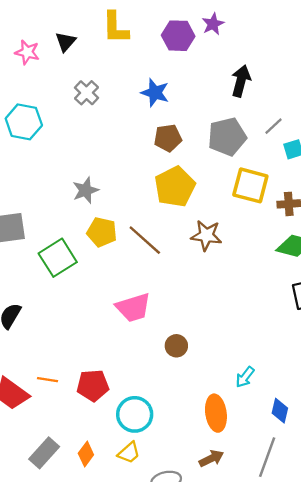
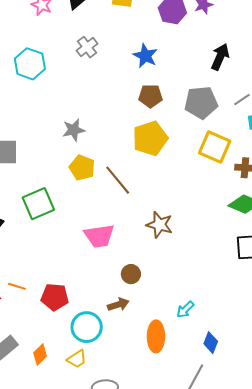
brown star: (206, 235) -> (160, 225), moved
green square: (58, 258) -> (38, 204), moved
brown arrow: (211, 458) -> (118, 305), moved

